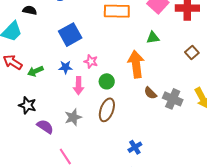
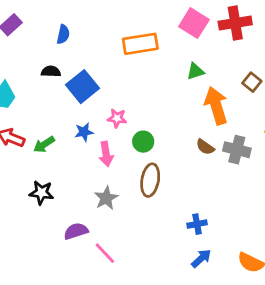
black semicircle: (30, 10) -> (51, 71), moved
orange arrow: (136, 64) -> (216, 106), moved
purple semicircle: (45, 127) -> (76, 231), moved, turned -42
blue cross: (135, 147) -> (197, 224), turned 32

